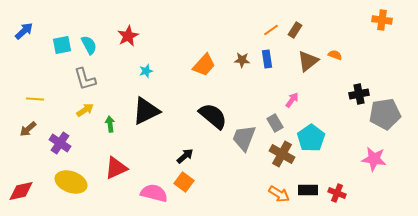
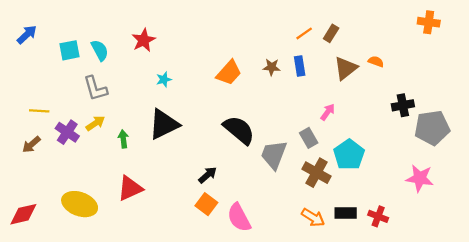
purple cross: (60, 143) -> (67, 132), moved
pink semicircle: (154, 193) -> (239, 218), moved, turned -132

